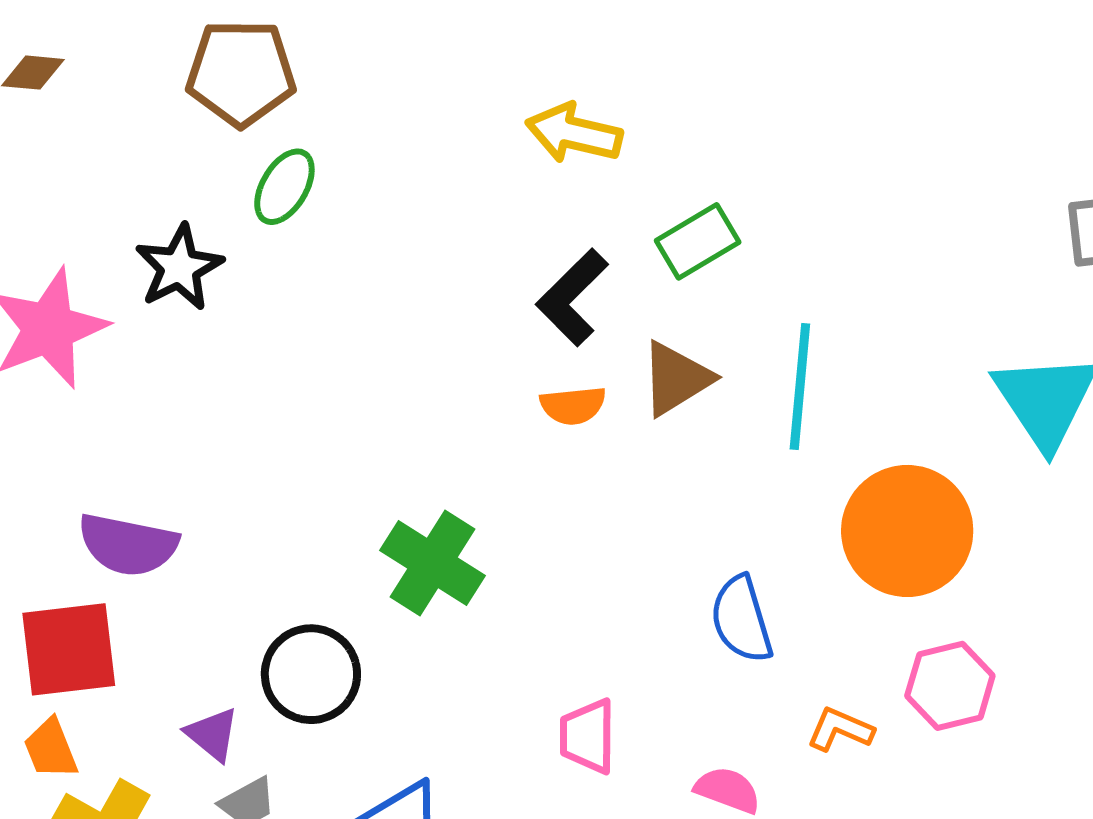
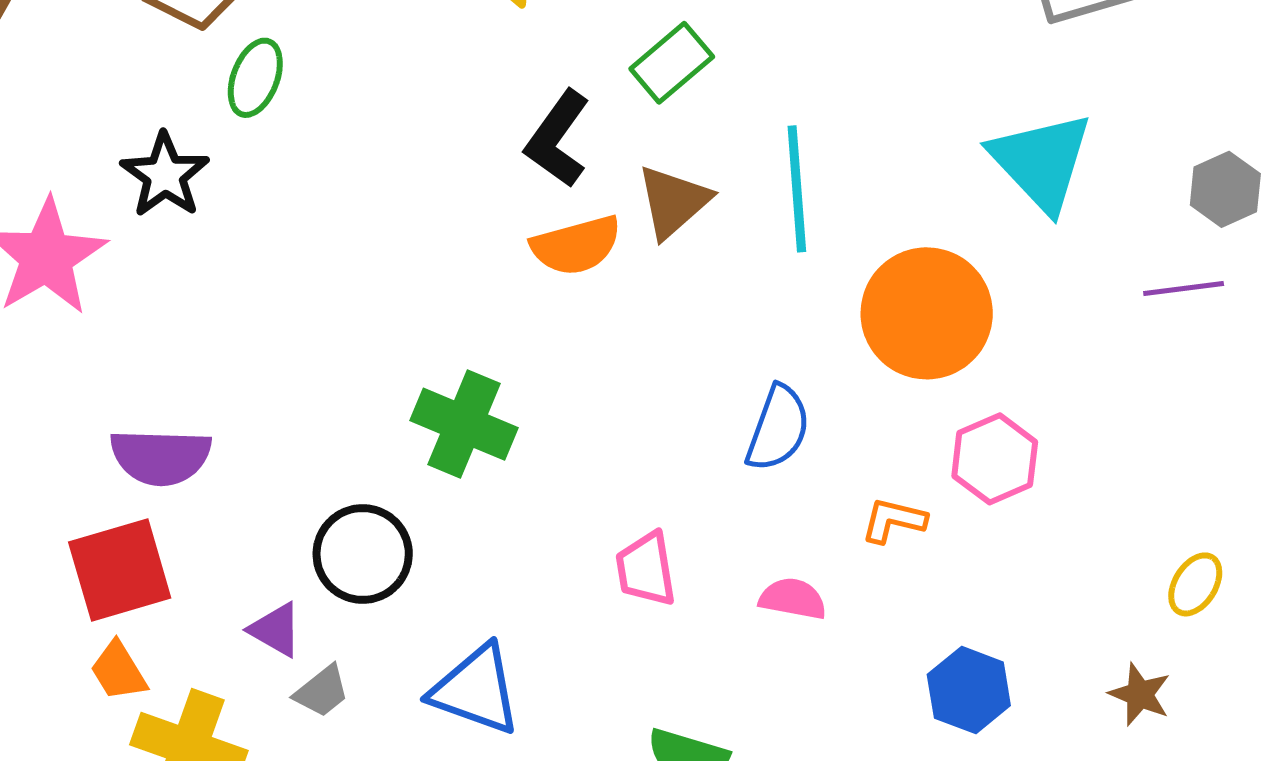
orange semicircle: (573, 405) -> (576, 245), size x1.4
blue semicircle: (741, 619) -> (778, 428), turned -134

